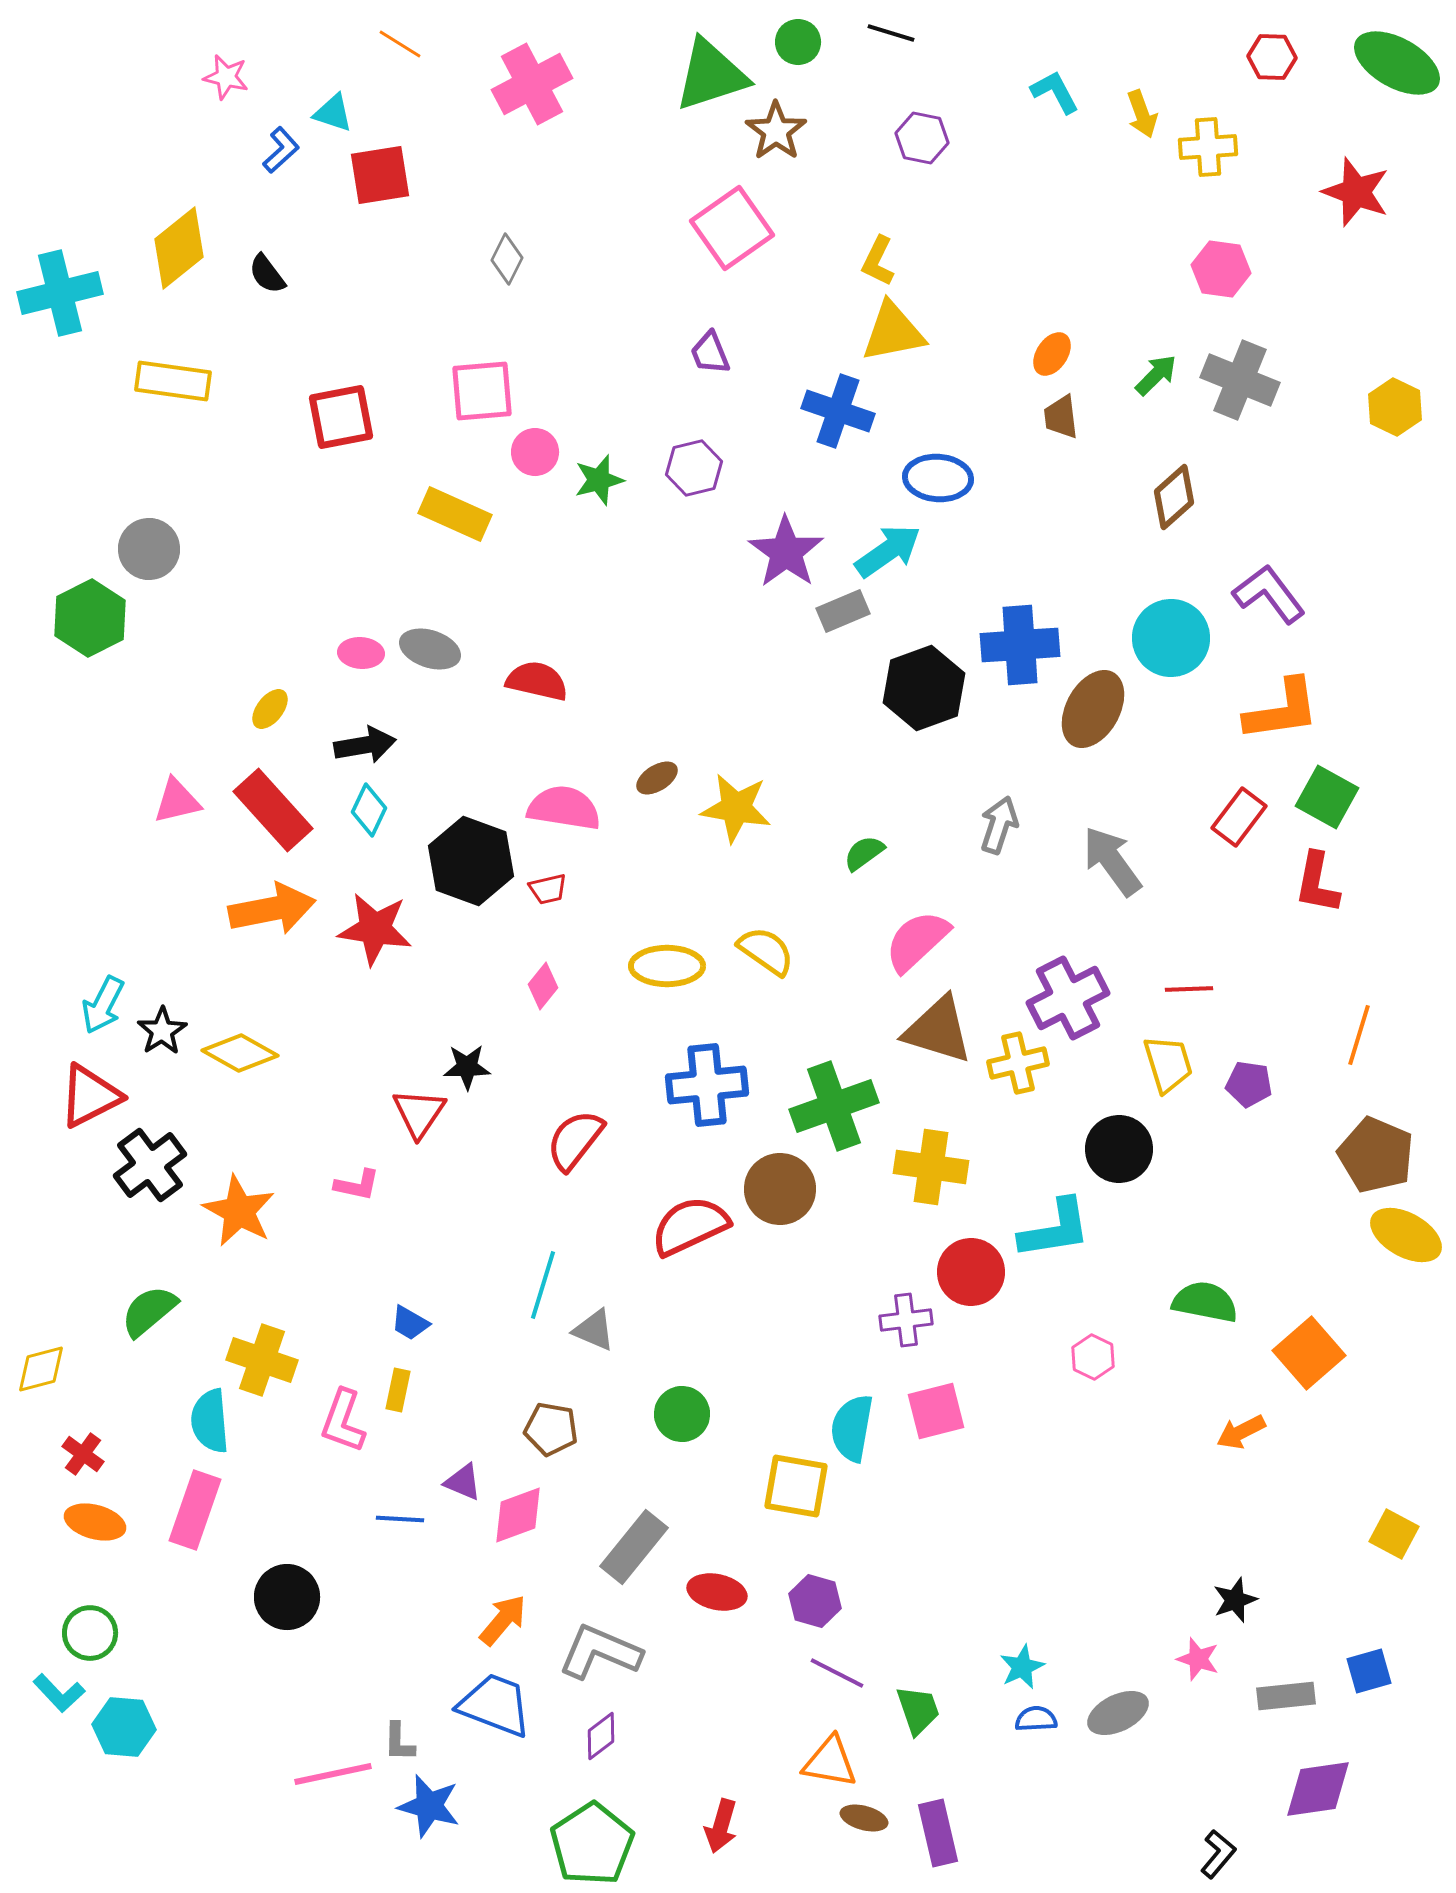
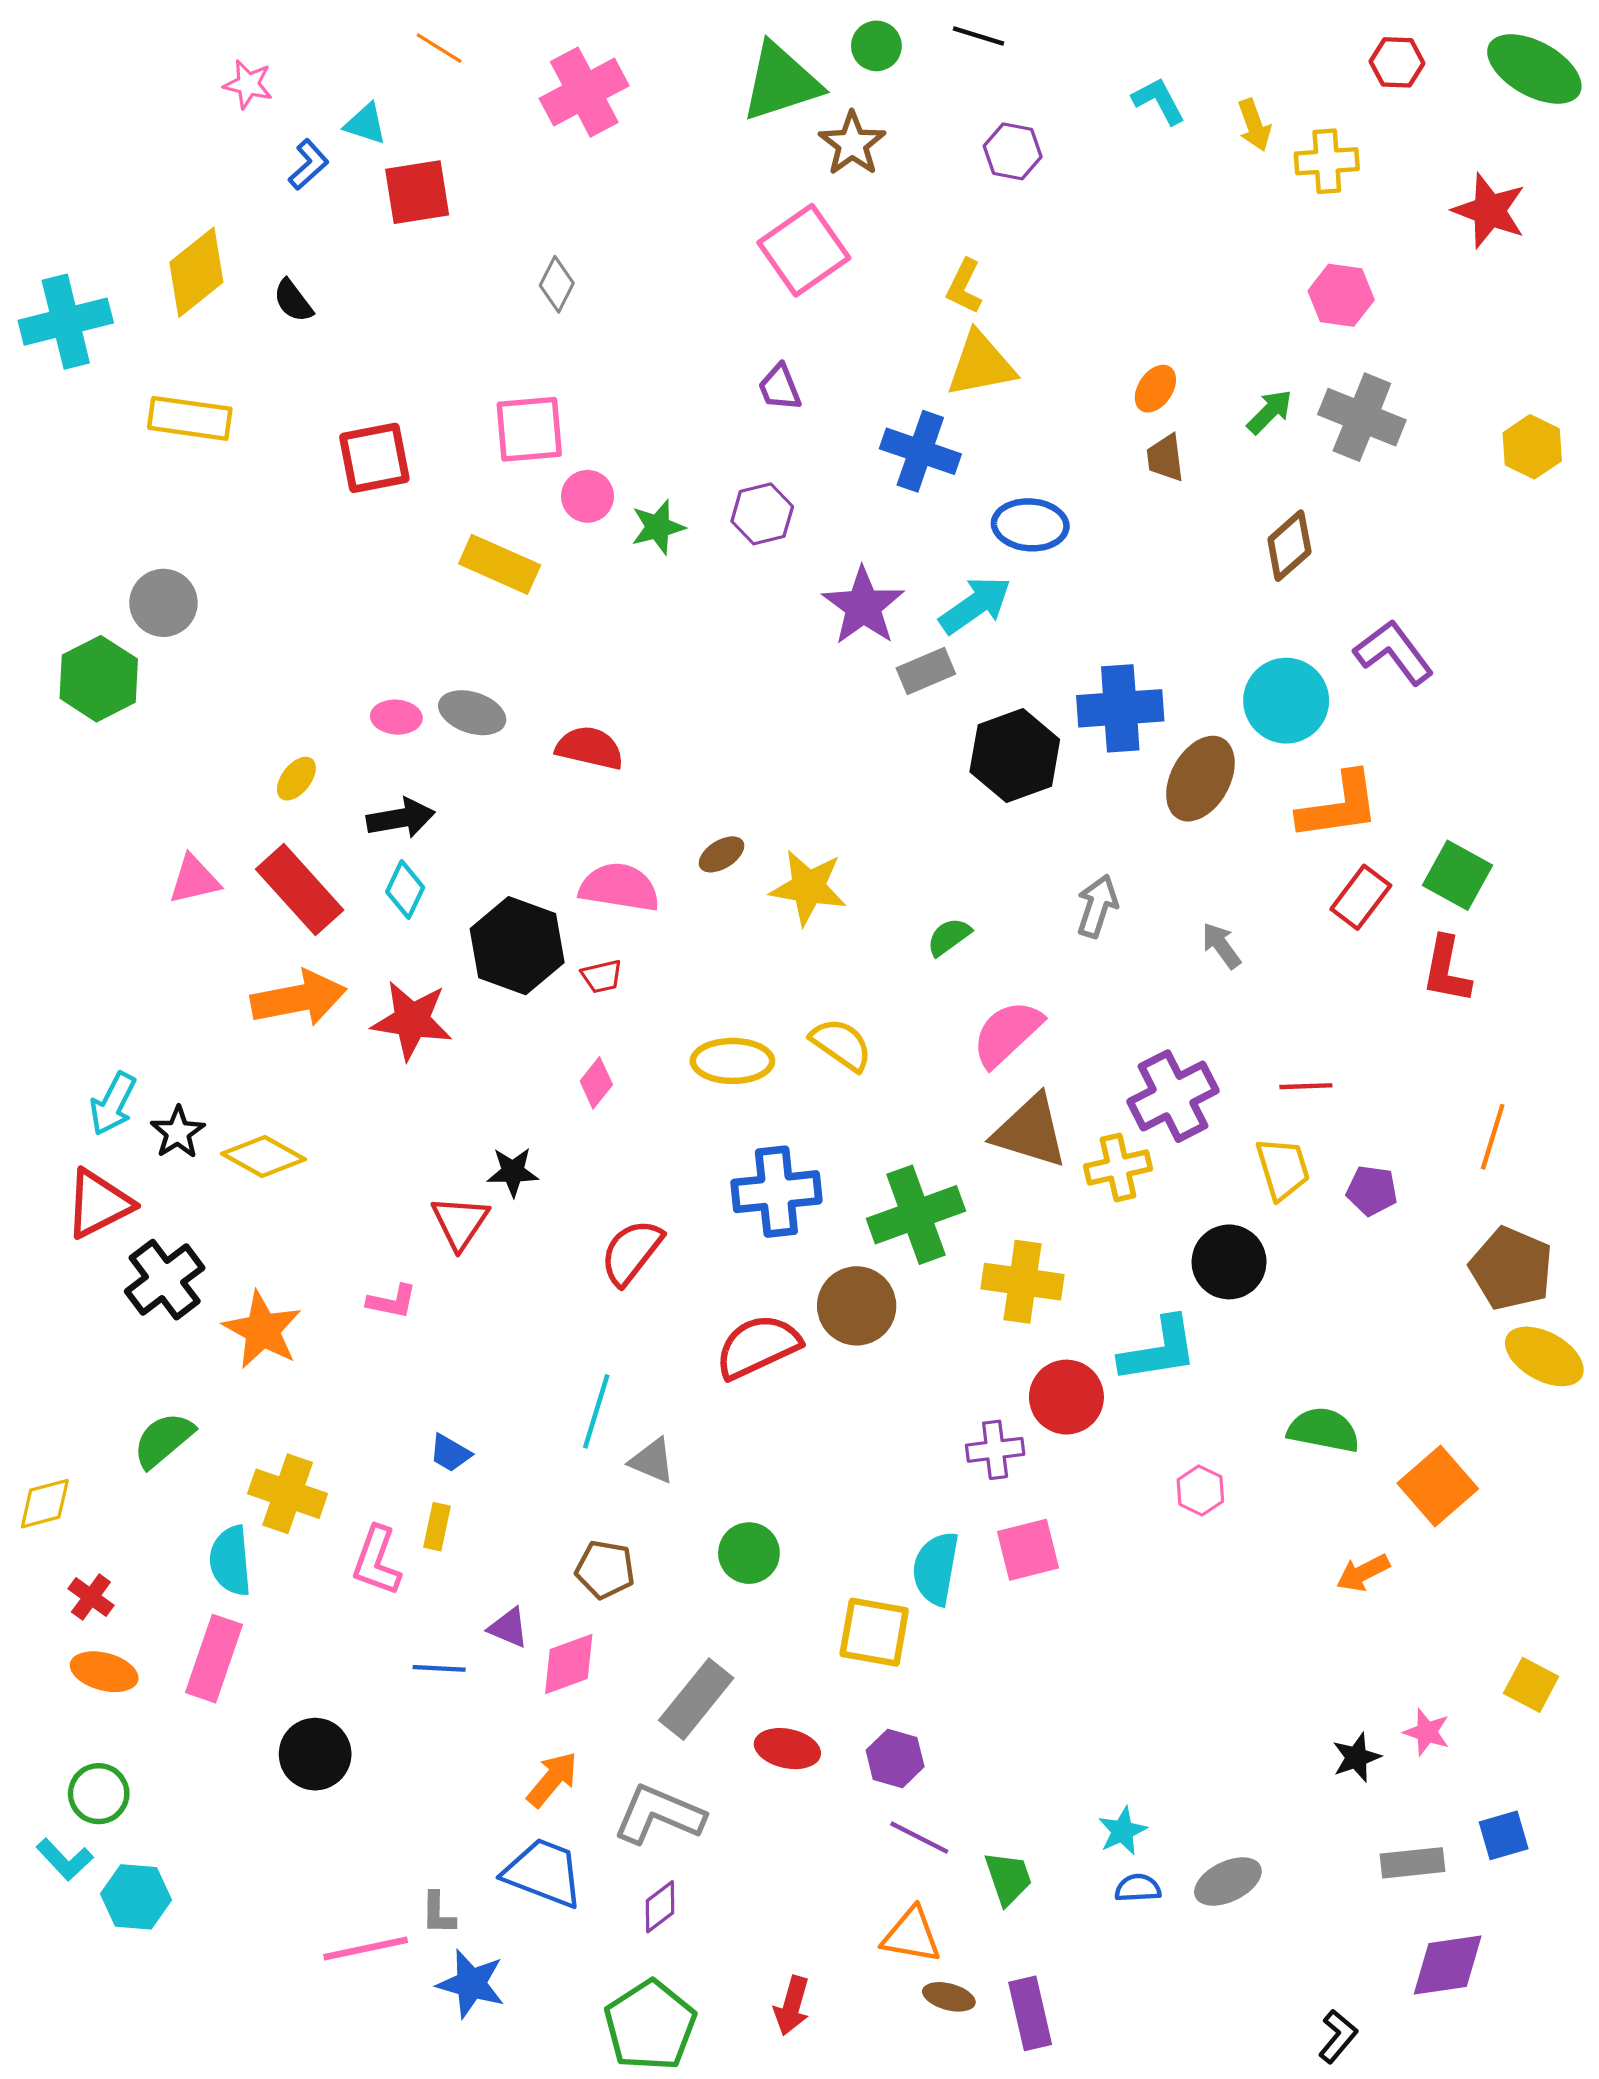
orange L-shape: (1282, 710) -> (1339, 806), moved
gray arrow: (1112, 861) -> (1221, 946), size x0.6
pink star: (1198, 1659) -> (1427, 1732), moved

